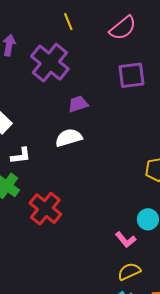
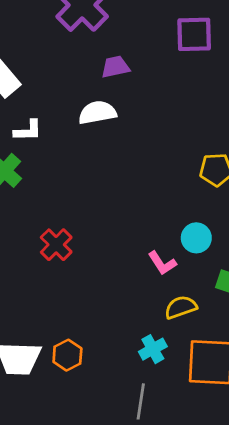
red cross: (45, 209) -> (56, 245), moved, size x0.7
yellow semicircle: (129, 272) -> (181, 307), moved

